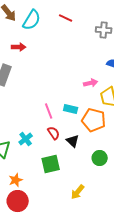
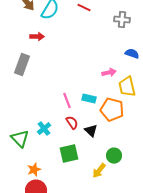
green circle: (100, 158) -> (114, 156), moved
yellow arrow: (78, 192) -> (99, 171), moved

